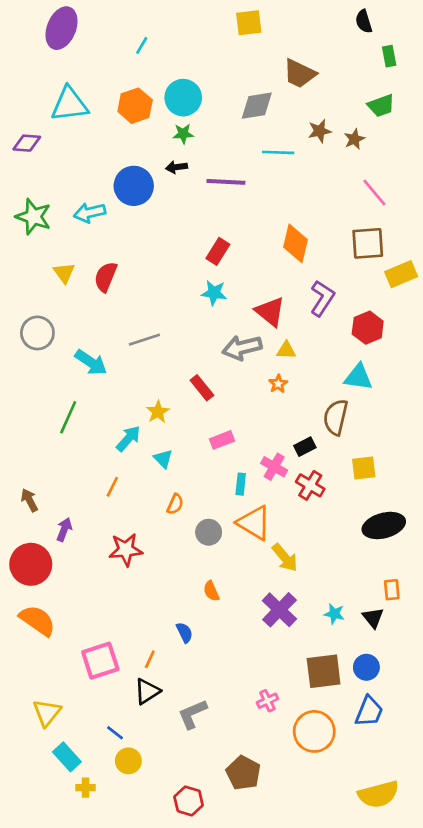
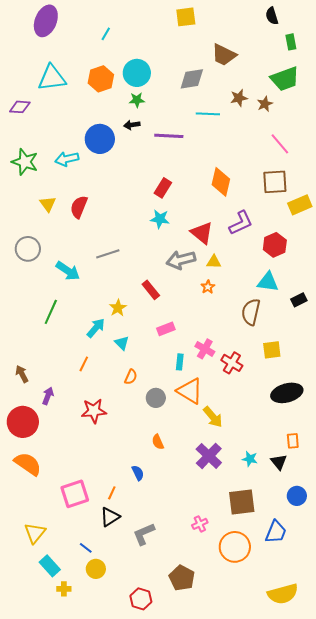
green trapezoid: (381, 106) -> (285, 79), size x1.4
purple L-shape: (322, 298) -> (241, 223), turned 32
black rectangle: (305, 447) -> (299, 300), moved
blue circle: (366, 667) -> (297, 496), moved

